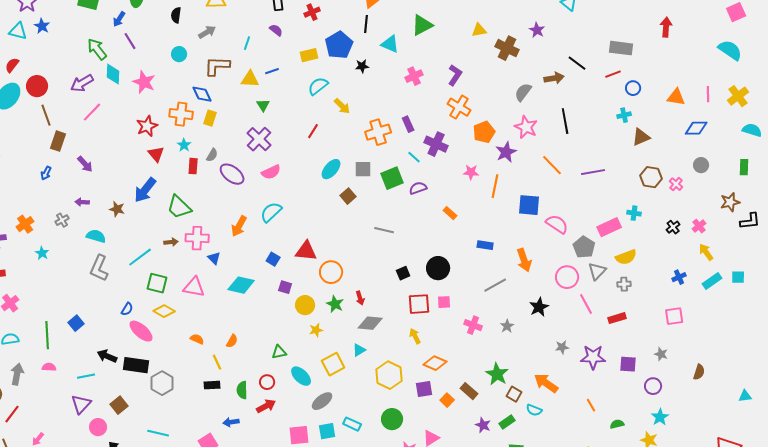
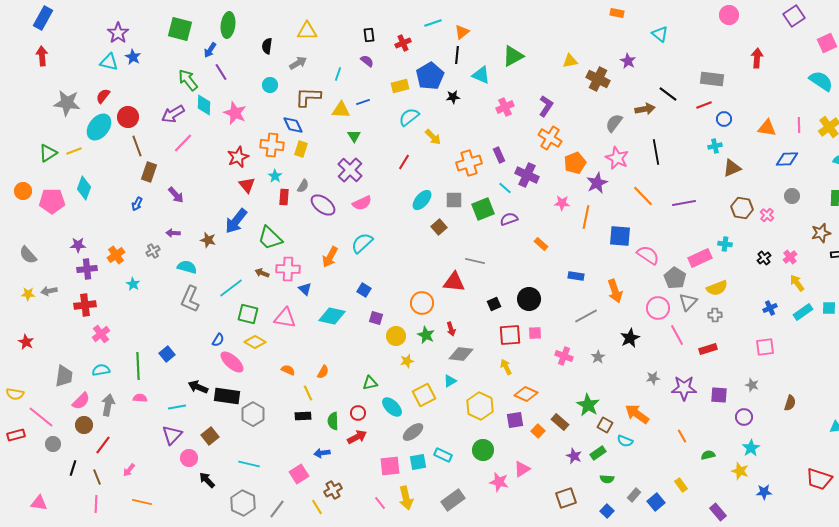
brown arrow: (171, 242) -> (262, 273), turned -152
red triangle: (306, 251) -> (454, 282), moved

